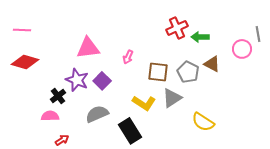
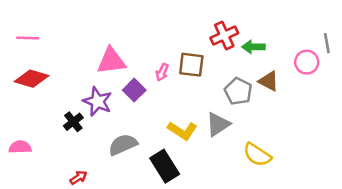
brown square: (158, 72) -> (191, 65), moved
purple square: (102, 81) -> (134, 90), moved
pink semicircle: (50, 116) -> (20, 147), moved

